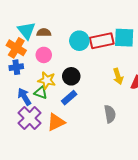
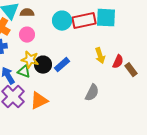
black circle: (71, 76) -> (43, 65), moved
blue rectangle: (69, 98) -> (62, 65), moved
gray semicircle: (110, 114) -> (92, 93), turned 36

